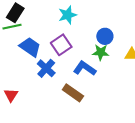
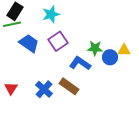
cyan star: (68, 15) -> (51, 14), moved
blue circle: (105, 36) -> (110, 57), moved
blue cross: (46, 68) -> (44, 89), moved

